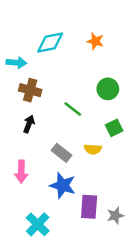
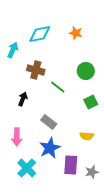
cyan arrow: (16, 63) -> (13, 50), turned -70
brown cross: (30, 90) -> (36, 70), moved
yellow semicircle: (93, 149) -> (87, 136), moved
blue star: (63, 185) -> (50, 148), turned 30
cyan cross: (38, 224) -> (27, 168), moved

